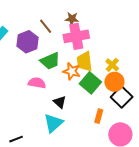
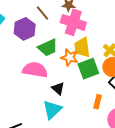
pink cross: (76, 36) -> (73, 22), turned 30
pink semicircle: (37, 83) -> (35, 70), size x1.4
green square: (90, 83) -> (88, 69), turned 30

